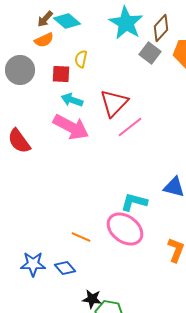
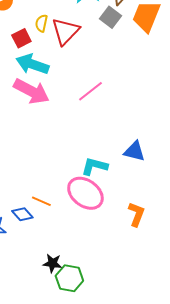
red square: (61, 74) -> (21, 38), turned -30
cyan arrow: (72, 100) -> (32, 64), size x1.5
red triangle: (114, 103) -> (65, 31), moved
blue diamond: (65, 268) -> (22, 214), moved

